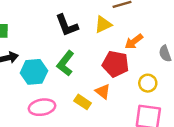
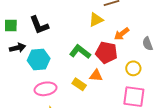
black L-shape: (67, 25) -> (39, 25), moved
green L-shape: (65, 63) -> (80, 52), moved, turned 90
orange triangle: (103, 91) -> (96, 75), turned -32

